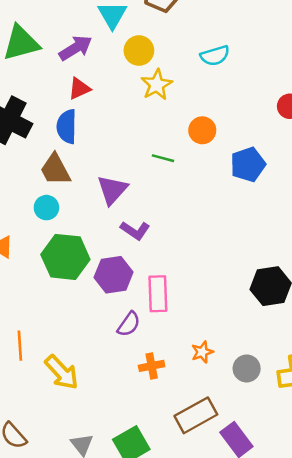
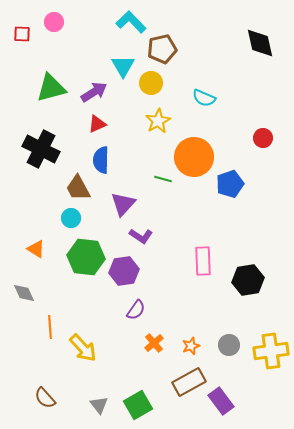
yellow circle: (139, 51) -> (151, 83), moved
cyan semicircle: (215, 56) -> (204, 98), turned 40
blue semicircle: (67, 127) -> (101, 160), moved
orange circle: (202, 130) -> (194, 157), size x1.8
pink rectangle: (158, 294) -> (203, 261), moved
orange star: (202, 352) -> (191, 346), moved
orange cross: (152, 366) -> (154, 343), turned -30

